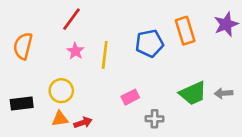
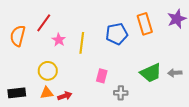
red line: (72, 19) -> (44, 23), moved
pink rectangle: (130, 97) -> (102, 76), turned -48
black rectangle: (22, 103) -> (17, 93), moved

